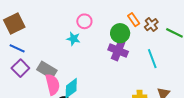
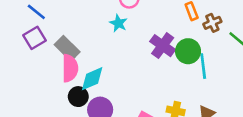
green circle: (120, 33) -> (188, 51), moved
cyan star: (73, 39) -> (118, 23), moved

